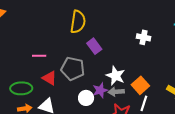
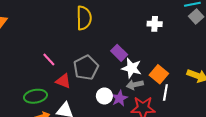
purple rectangle: (94, 46) -> (119, 53), moved
pink line: (39, 56) -> (49, 60), turned 56
gray pentagon: (73, 69) -> (86, 68), turned -30
purple star: (100, 90) -> (120, 98), moved

